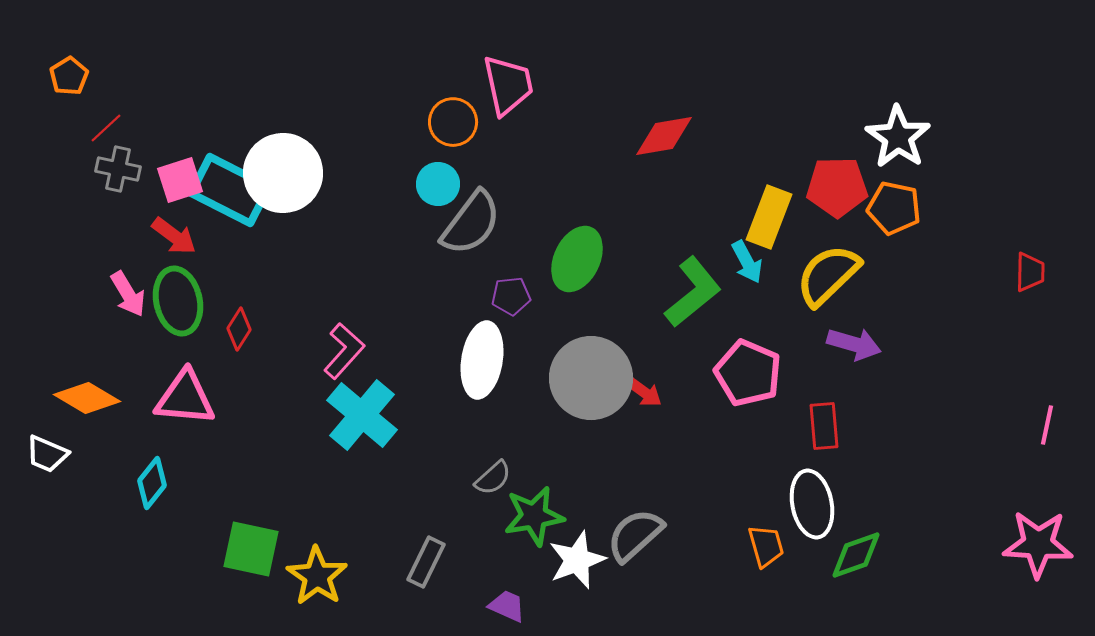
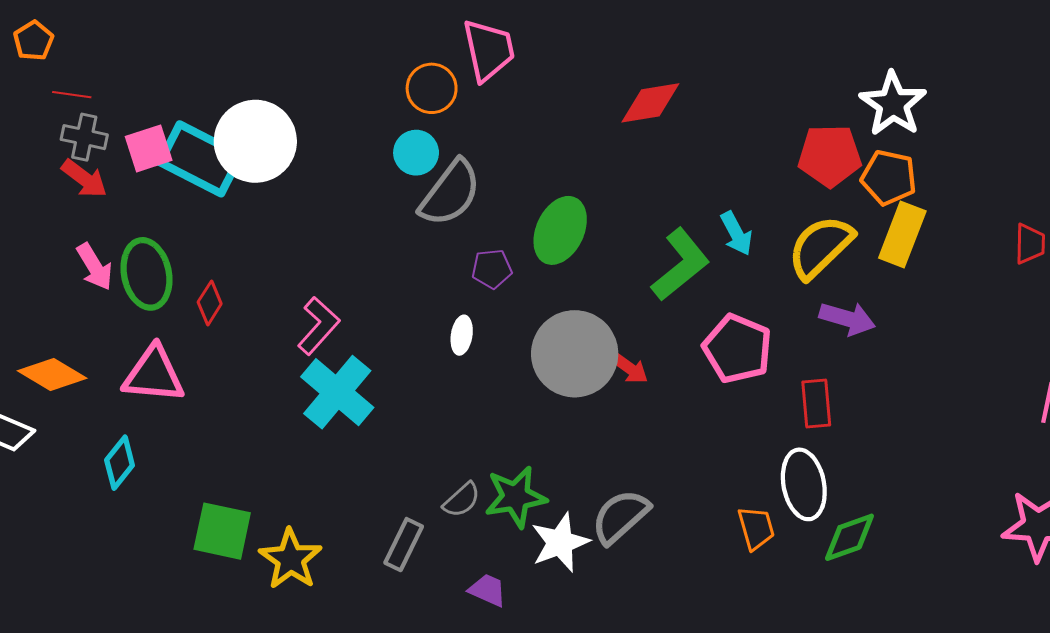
red line: (106, 128) -> (72, 95), turned 51
yellow rectangle: (769, 217) -> (902, 235), moved
red arrow: (174, 236) -> (84, 179), moved
white ellipse: (482, 360) -> (462, 335), size x0.5
gray semicircle: (493, 478) -> (462, 500), moved

